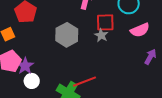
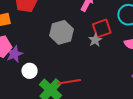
red square: (105, 22) -> (102, 28), turned -30
white circle: (32, 81) -> (30, 71), moved

